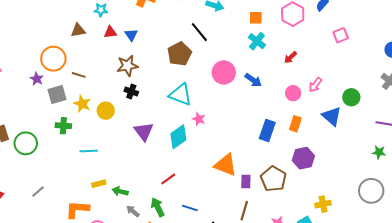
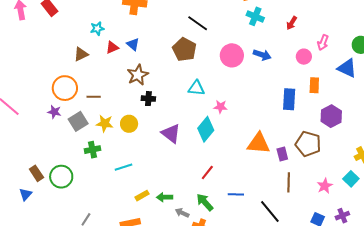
cyan triangle: (181, 95) -> (196, 88), size x0.7

